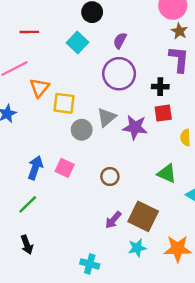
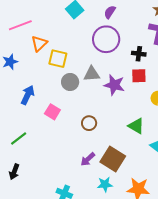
gray triangle: (107, 117) -> (92, 74), turned 30
blue arrow: (35, 168) -> (28, 95), moved
black arrow: (27, 245) -> (14, 172), turned 35

